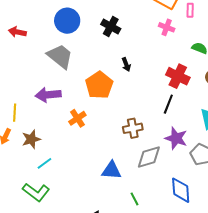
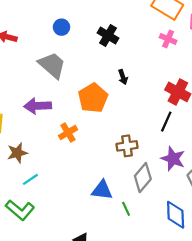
blue circle: (67, 21) -> (61, 27), size x0.6
gray diamond: (149, 157) -> (143, 178), turned -36
green line: (135, 199) -> (126, 209), moved

